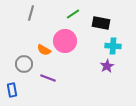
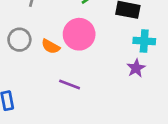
gray circle: (24, 64) -> (19, 40), moved
purple line: (48, 78) -> (70, 84), moved

